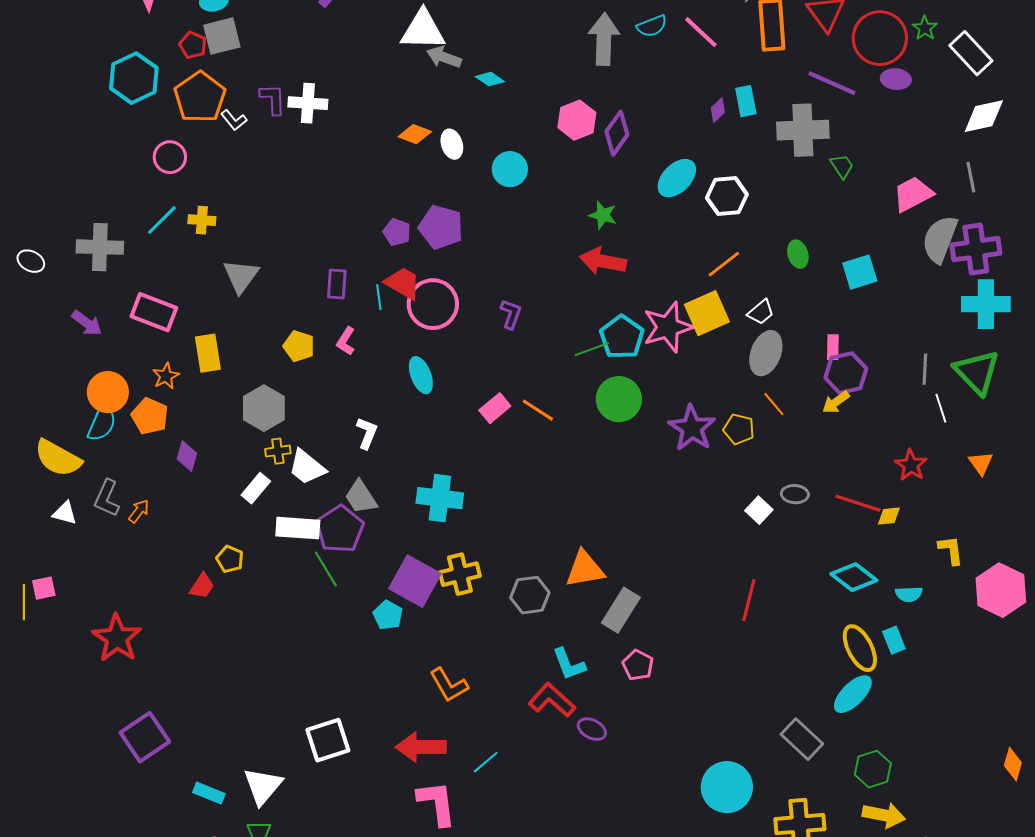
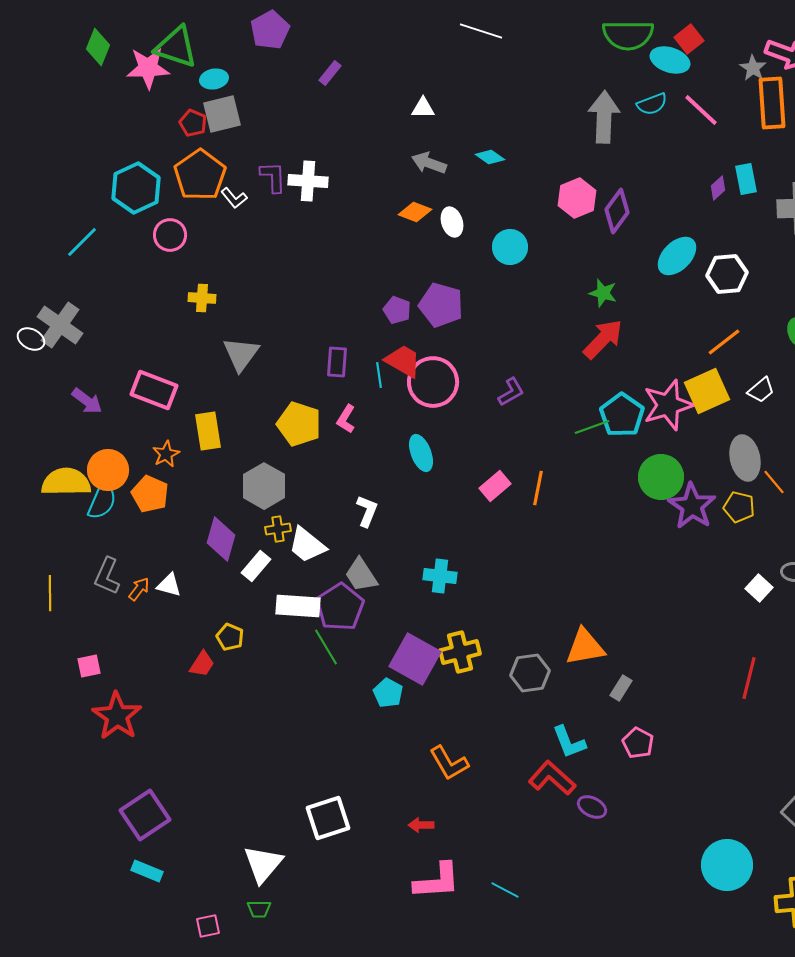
white triangle: (423, 30) -> (423, 108), size x0.5
gray arrow: (444, 57) -> (429, 163), moved
cyan hexagon: (134, 78) -> (136, 188), moved
cyan line: (162, 220) -> (82, 242), moved
gray cross: (100, 247) -> (60, 325), moved, turned 33
red arrow: (603, 261) -> (603, 339), turned 123
purple L-shape: (511, 314) -> (511, 392), turned 40
yellow pentagon: (299, 346) -> (299, 424), size x1.4
gray ellipse: (766, 353) -> (745, 458), moved, turned -33
green circle: (619, 399) -> (661, 477), moved
orange line: (538, 410) -> (538, 488), turned 68
purple diamond: (187, 456) -> (221, 539), moved, size x1.4
yellow semicircle: (58, 458) -> (66, 482), moved, turned 150
cyan cross: (440, 498) -> (440, 576), size x0.7
white triangle: (65, 513) -> (169, 585), moved
pink square: (44, 588) -> (89, 666), moved
yellow line: (24, 602) -> (50, 593), moved
gray rectangle: (621, 610) -> (621, 688), size x0.6
red arrow: (421, 747) -> (421, 825), size x0.5
cyan line: (486, 762) -> (505, 890), moved, turned 68
cyan rectangle: (209, 793) -> (147, 871), moved
pink L-shape: (437, 803) -> (437, 881), turned 93

